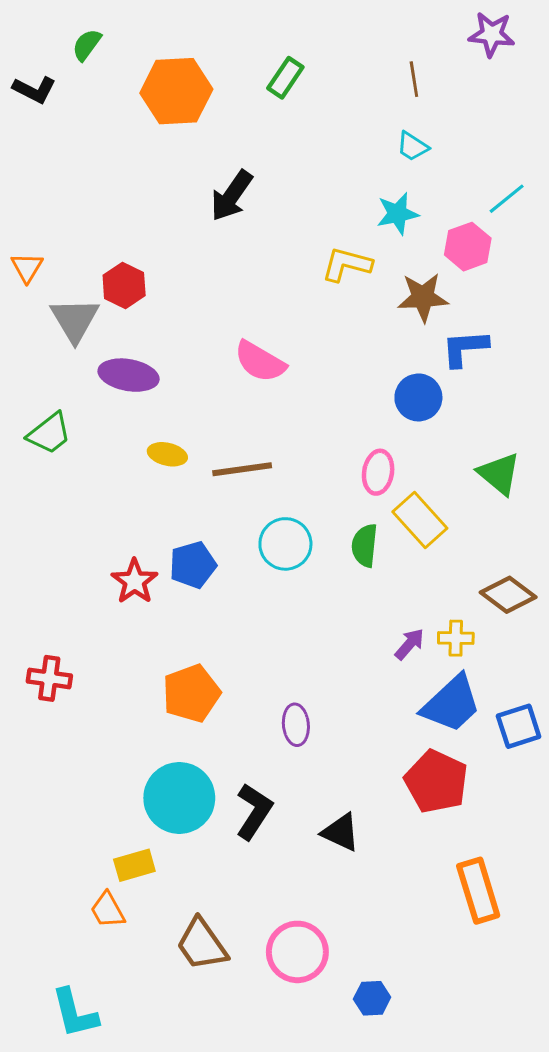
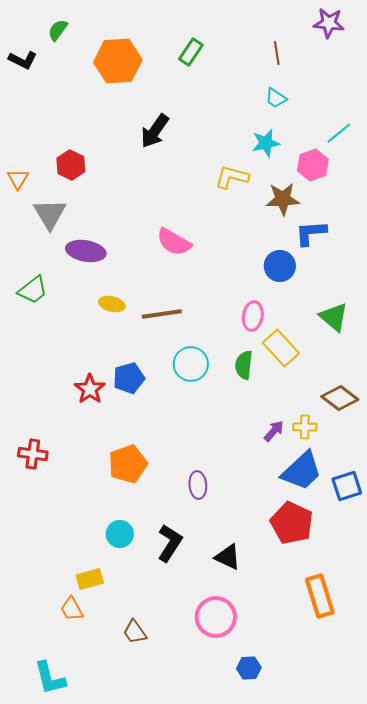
red hexagon: (124, 285) -> (71, 165), moved
cyan circle: (179, 798) -> (120, 534), size x0.6
brown trapezoid: (202, 944) -> (135, 632), size x0.7
pink circle: (297, 952) -> (216, 617), moved

